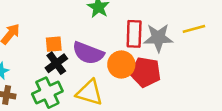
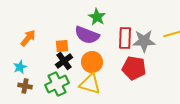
purple semicircle: (88, 53) -> (87, 35), moved
orange circle: (121, 64) -> (92, 62), moved

